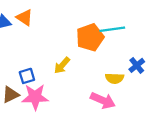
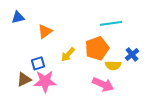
orange triangle: (25, 18) -> (45, 31), moved, turned 49
orange pentagon: (90, 37) -> (97, 48), moved

